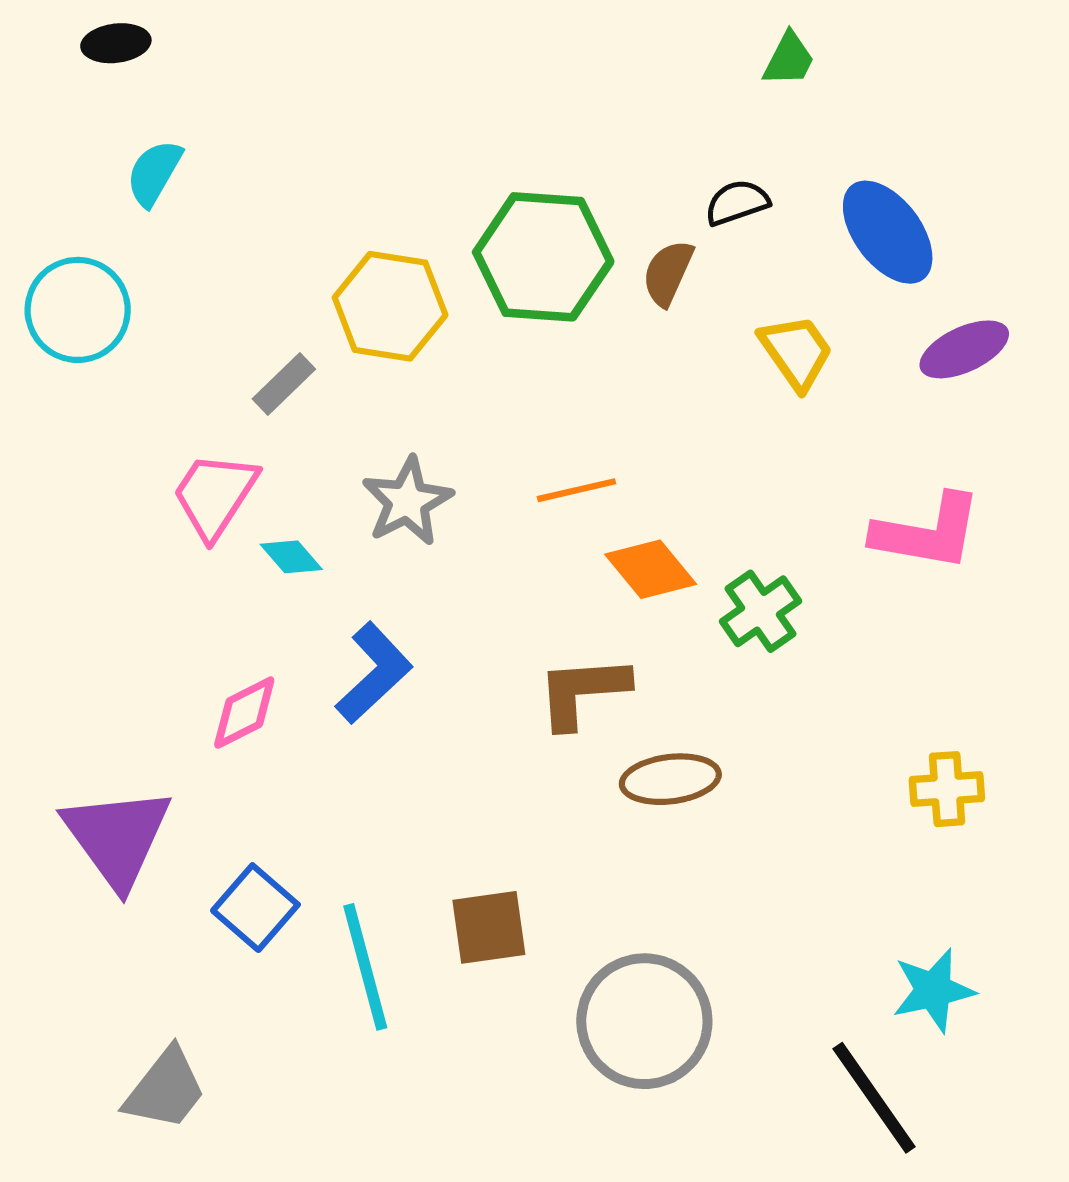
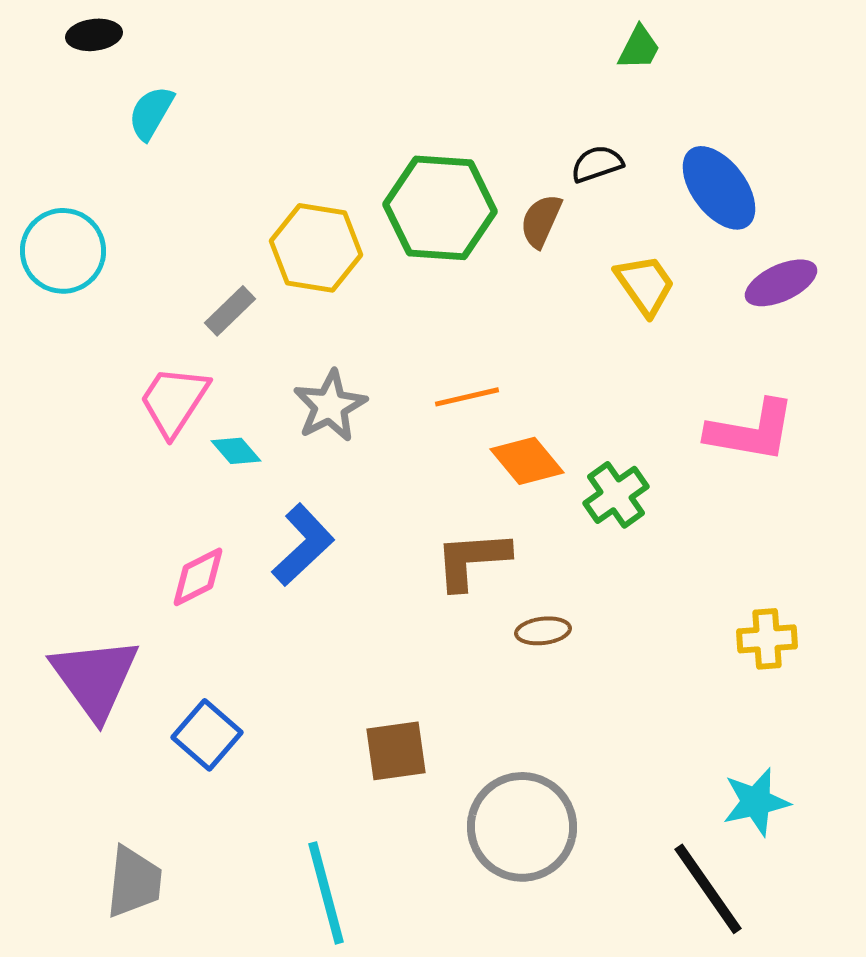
cyan semicircle: (154, 173) -> (151, 113), moved
brown ellipse: (670, 779) -> (543, 631), size x0.7
cyan line: (365, 967) -> (326, 893), moved
gray trapezoid: (165, 1089) -> (134, 882), turned -32

